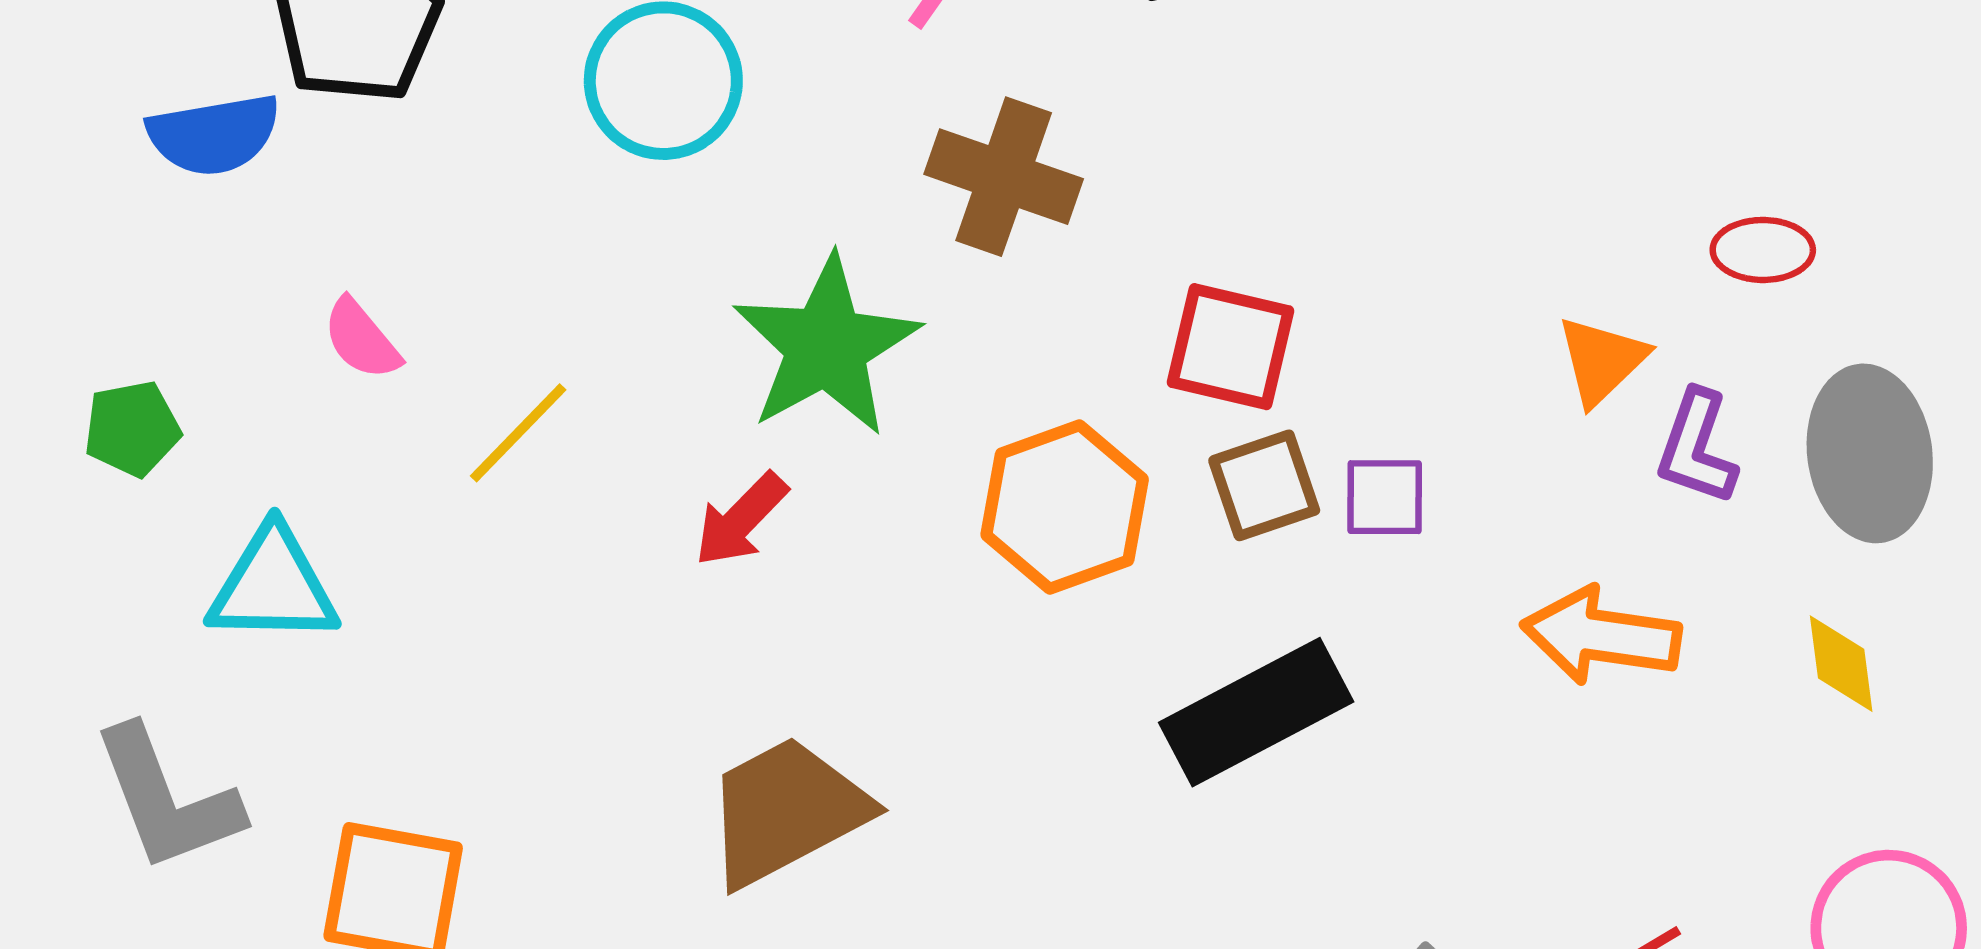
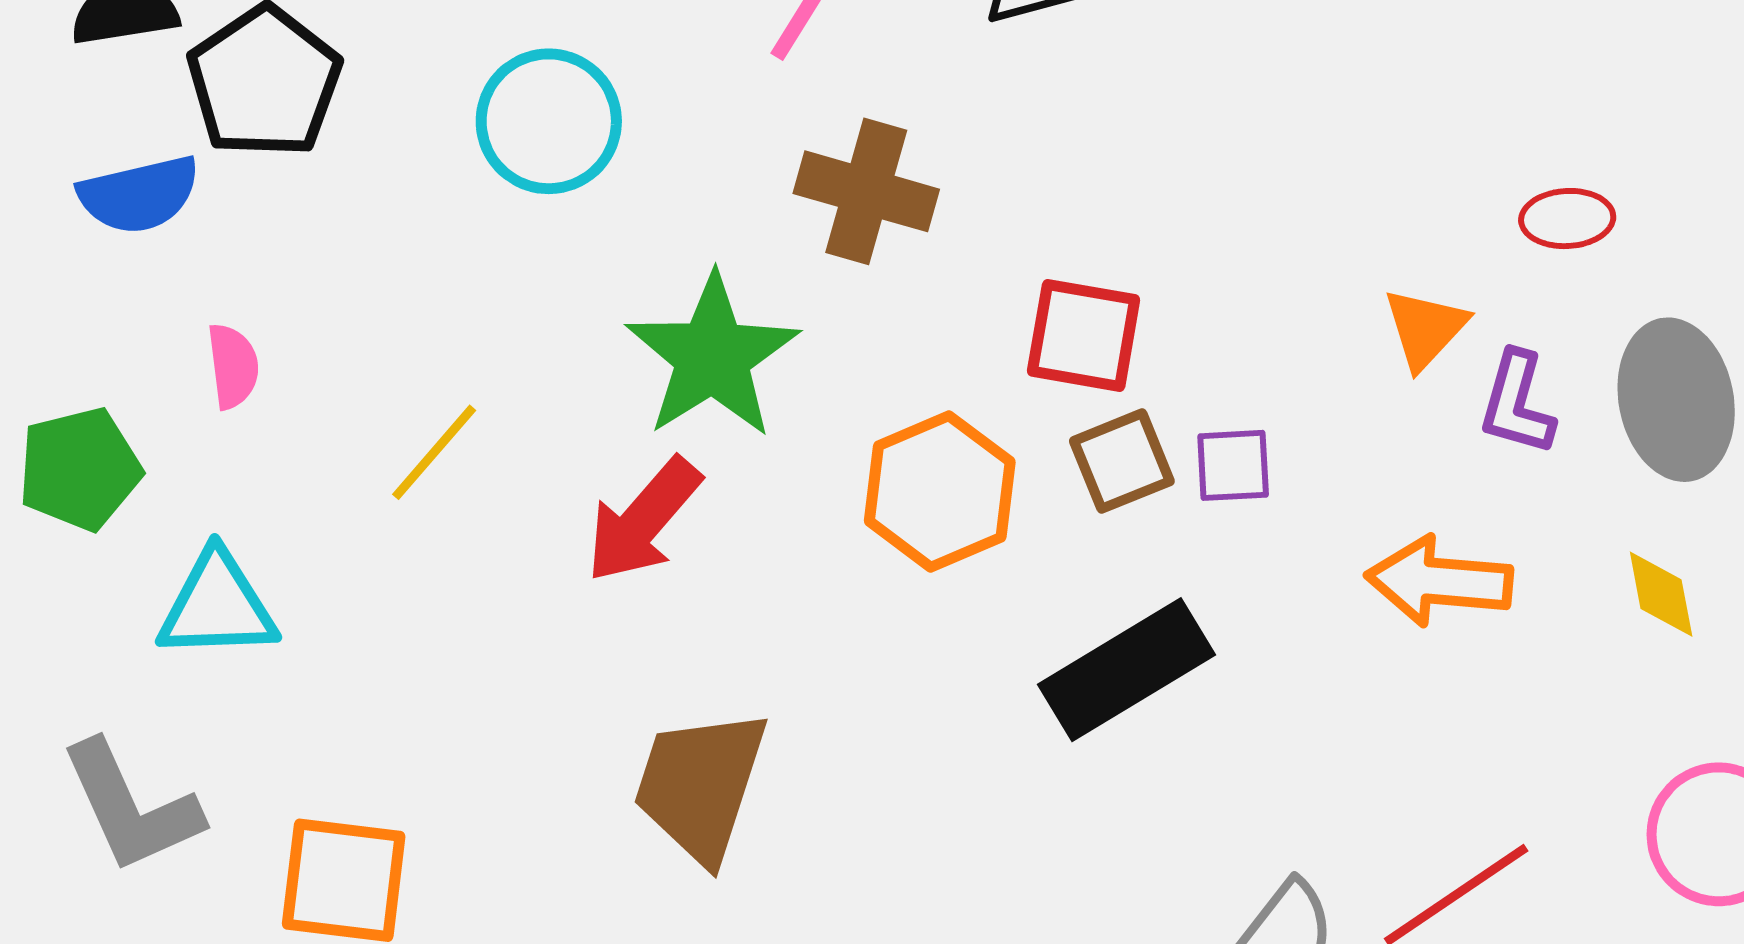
pink semicircle: (361, 339) -> (233, 366), moved, turned -144
green pentagon: (132, 429) -> (80, 469), size x1.4
red arrow: (741, 520) -> (643, 520), size x1.4
brown trapezoid: (786, 811) -> (700, 785), turned -41

